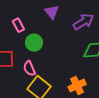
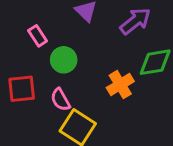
orange cross: (77, 86) -> (120, 85), moved

